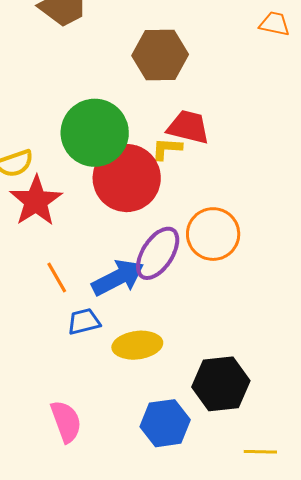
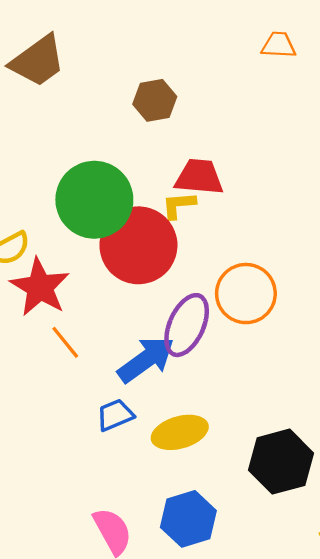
brown hexagon: (160, 55) -> (155, 100), size x0.7
orange line: (57, 278) -> (65, 342), moved
blue hexagon: (165, 423) -> (188, 519), moved

